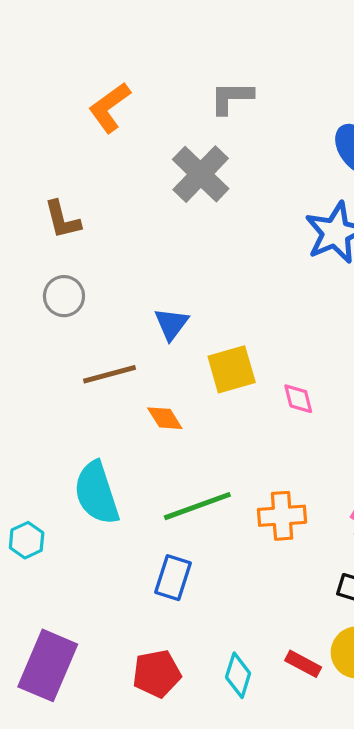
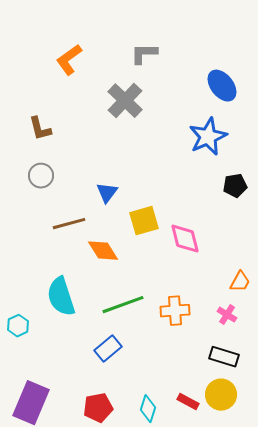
pink diamond: (298, 399) -> (185, 239), size x1.6
orange diamond: (165, 418) -> (103, 251), size x1.4
blue rectangle: (173, 578) -> (108, 349), turned 32

